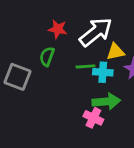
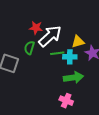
white arrow: (96, 32) -> (50, 36), moved
pink cross: (93, 118) -> (66, 101), moved

